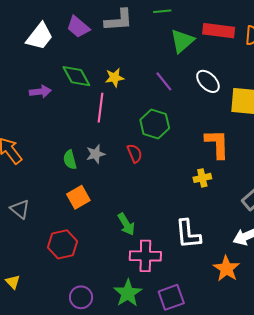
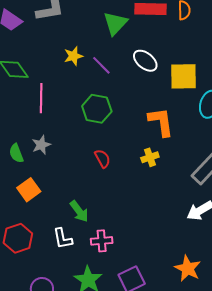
yellow star: (115, 78) -> (73, 56), moved
red semicircle: (135, 153) -> (102, 159), moved
white L-shape: (188, 234) -> (63, 239), moved, size x0.7
pink cross: (145, 256) -> (102, 241), size x0.7
orange star: (226, 269) -> (188, 269), moved

